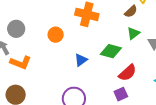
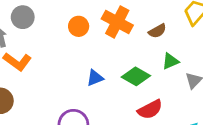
brown semicircle: (131, 11) -> (157, 31), moved
orange circle: (56, 35) -> (79, 26), moved

